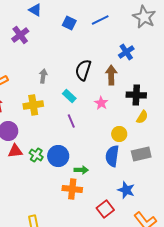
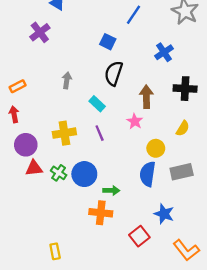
blue line: (100, 20) -> (134, 15), turned -30
blue square: (69, 23) -> (108, 42), moved
brown arrow: (111, 75) -> (146, 97), moved
black cross: (136, 95) -> (185, 89), moved
pink star: (101, 103) -> (135, 121), moved
yellow cross: (33, 105) -> (64, 133), moved

